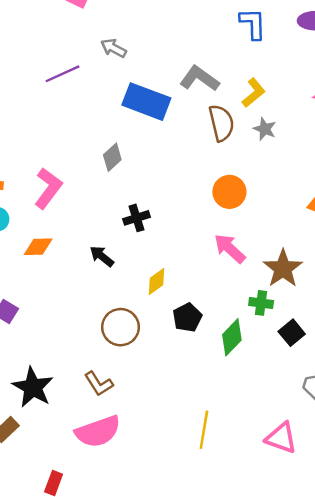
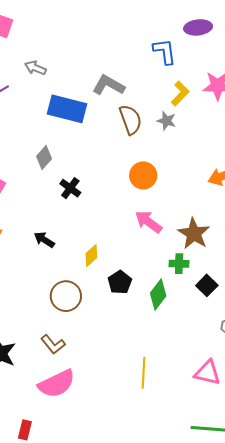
blue L-shape: (253, 24) -> (165, 52), moved
yellow L-shape: (254, 93) -> (180, 94), moved
black cross: (137, 218) -> (70, 188), moved, turned -30

